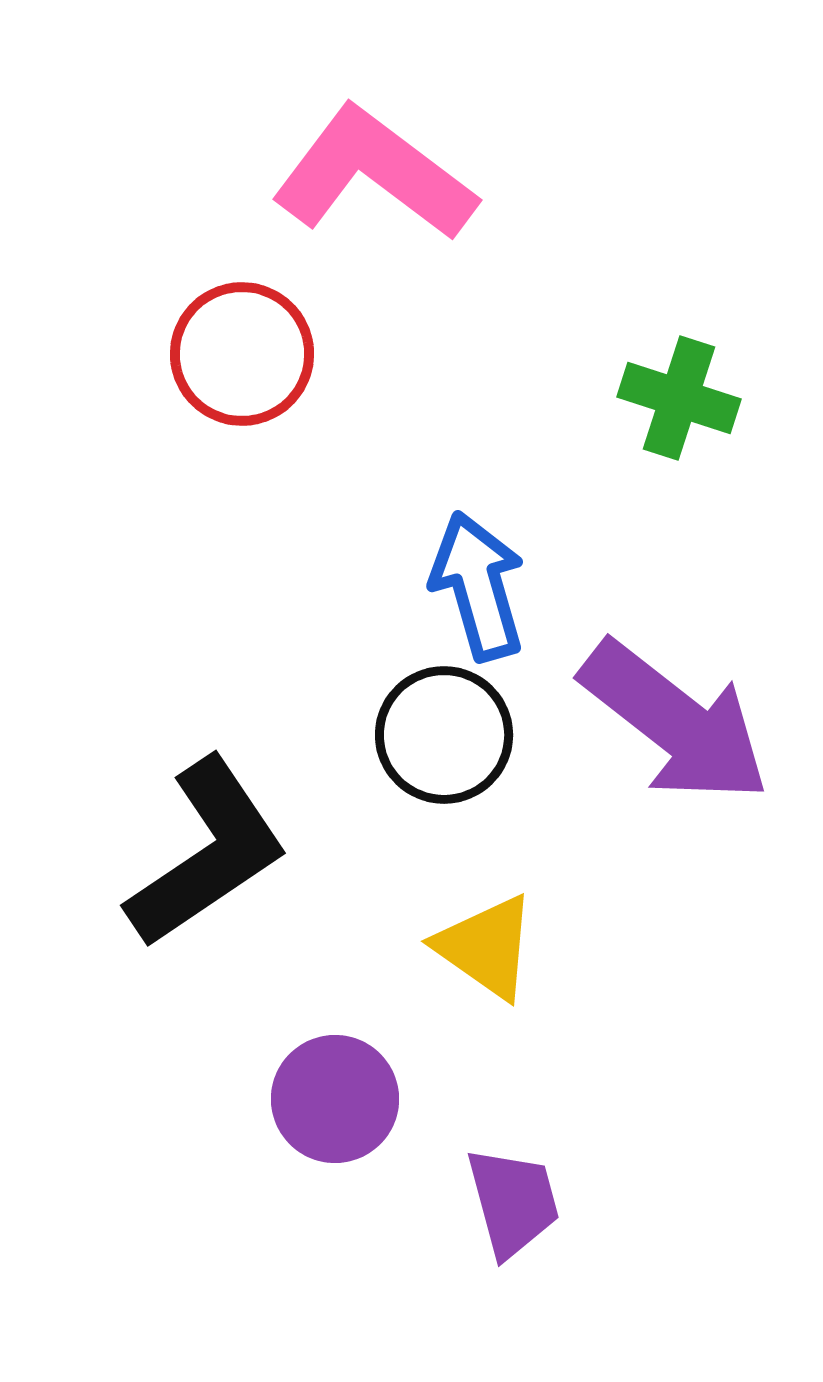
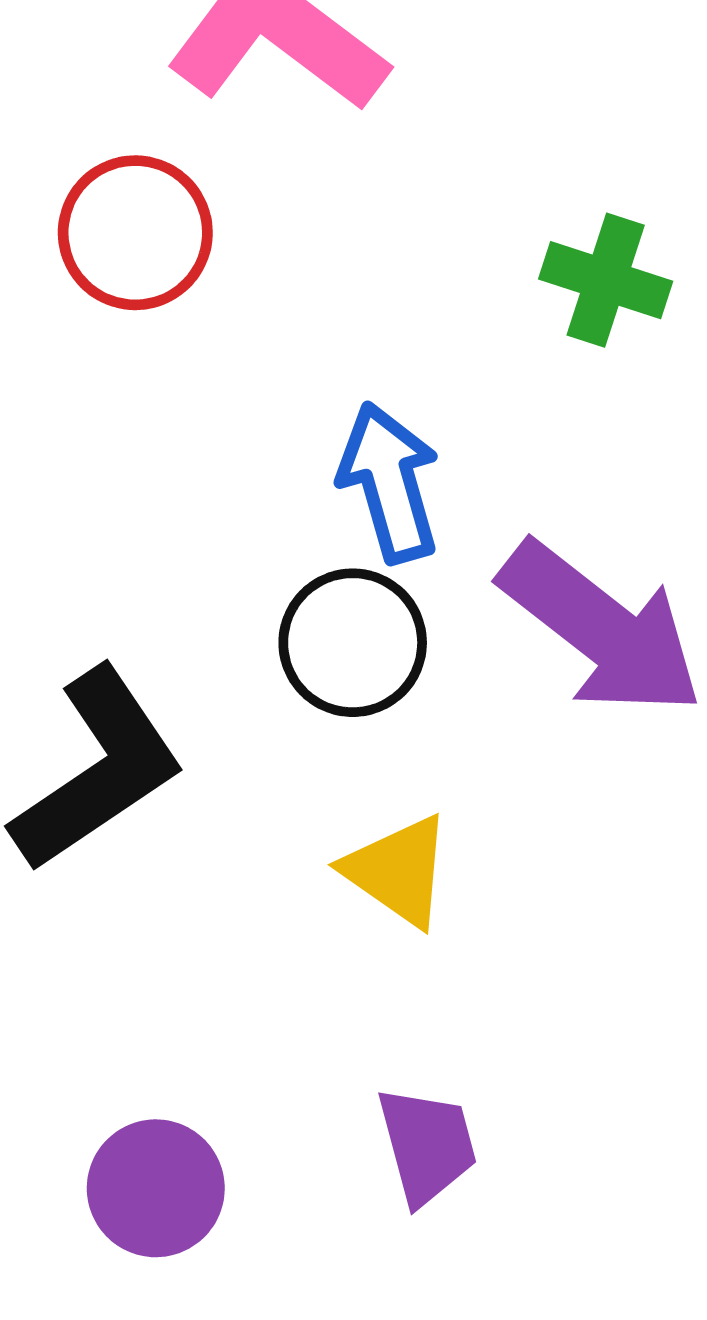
purple circle: (335, 1099) -> (156, 1188), moved

